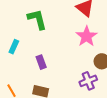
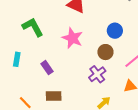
pink star: (87, 36) -> (72, 38), moved

